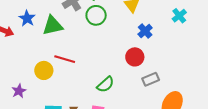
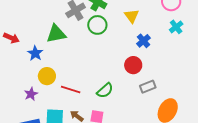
blue star: (27, 18) -> (35, 53), moved
red line: (65, 59) -> (71, 89), moved
purple star: (19, 91) -> (31, 94), moved

